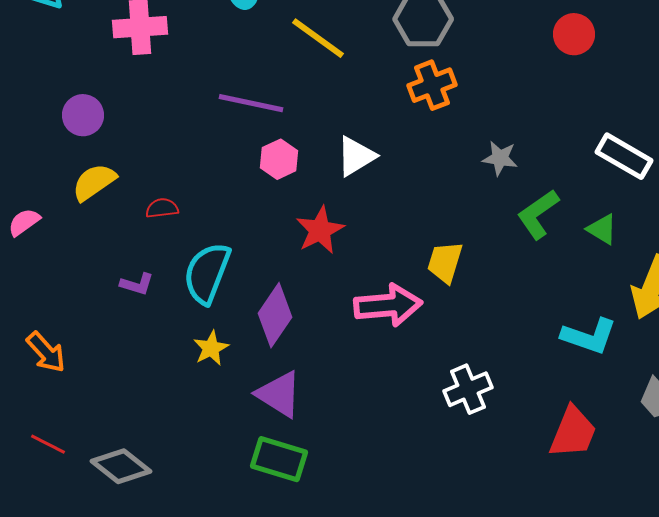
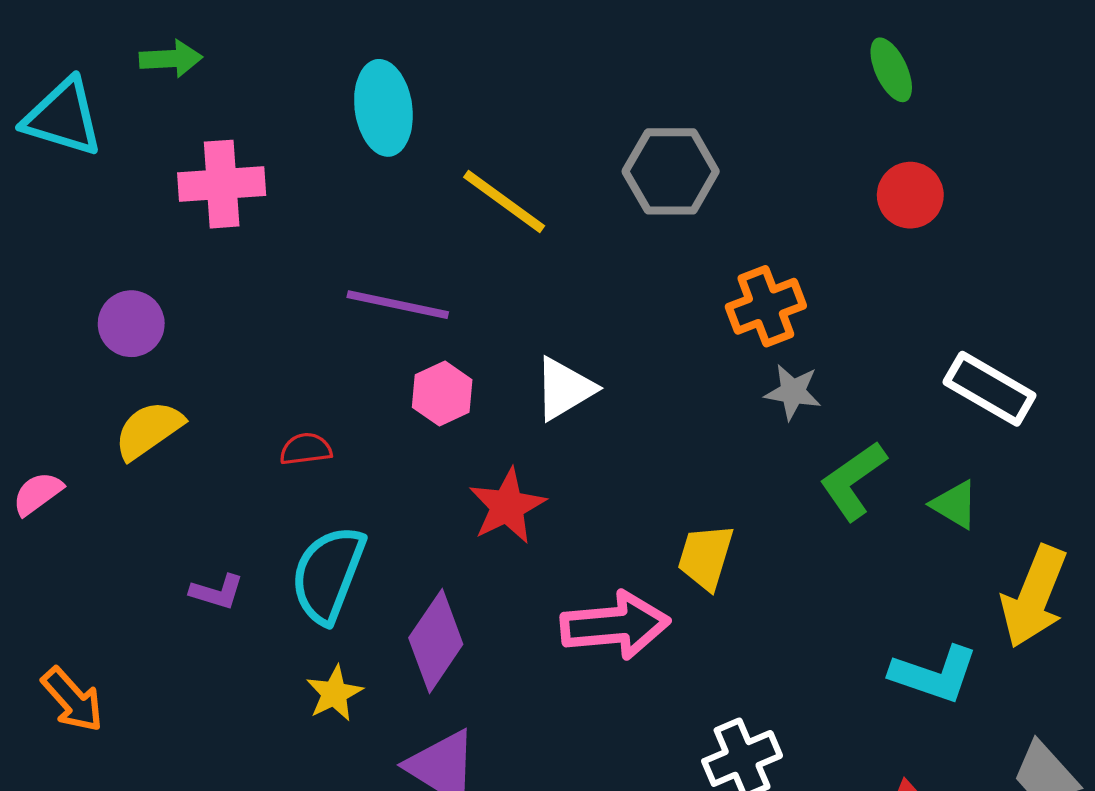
orange cross: (432, 85) -> (766, 306), moved
red semicircle: (162, 208) -> (306, 449), moved

